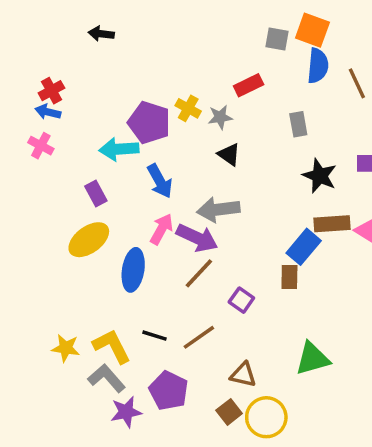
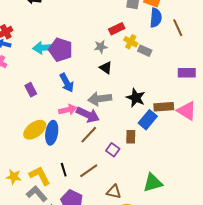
yellow cross: (188, 108) -> (131, 42), moved
gray rectangle: (298, 124) -> (145, 51), turned -56
cyan arrow: (119, 149) -> (44, 48), moved
black star: (320, 176) -> (136, 98), moved
pink arrow: (162, 229) -> (68, 110), turned 48
yellow ellipse: (89, 240) -> (35, 130), moved
brown rectangle: (289, 277) -> (131, 137), moved
black line: (154, 336) -> (64, 170), turned 56

